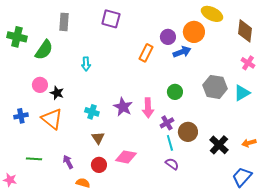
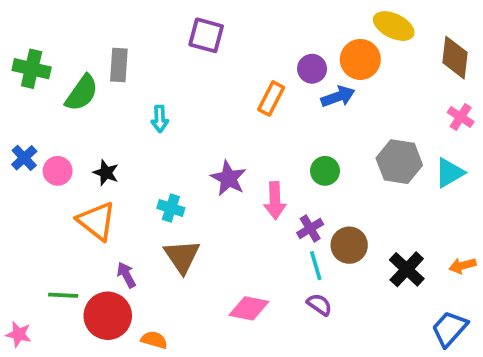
gray rectangle: (64, 22) -> (119, 65), moved
pink circle: (40, 85) -> (58, 171), moved
purple star: (123, 107) -> (228, 178), moved
blue cross: (21, 116) -> (24, 158), moved, turned -32
brown triangle: (98, 138) -> (182, 256), size x1.5
pink diamond: (126, 157) -> (249, 308), moved
purple arrow: (68, 162) -> (126, 275), moved
red circle: (99, 165) -> (108, 316), moved, size x1.6

